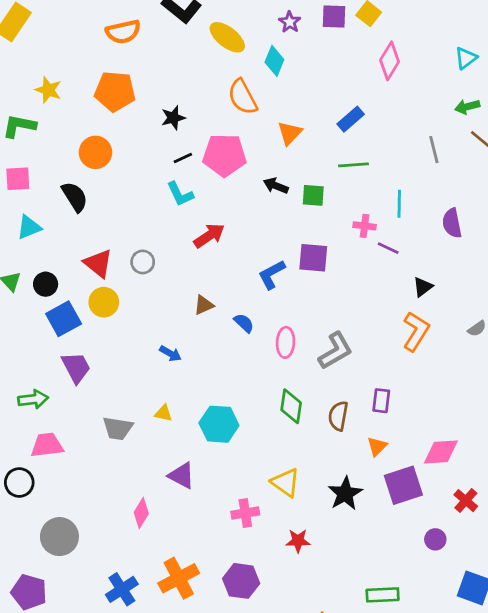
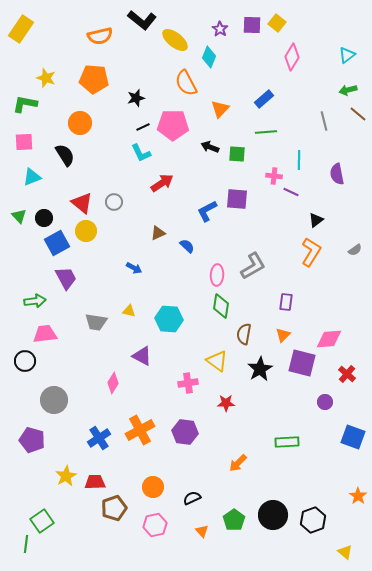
pink ellipse: (286, 342) -> (217, 275), moved
brown semicircle: (338, 416) -> (244, 334), moved
purple square: (403, 485) -> (302, 363), turned 32

